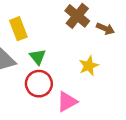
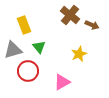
red circle: (39, 84) -> (28, 71), moved

